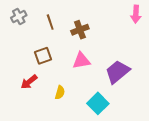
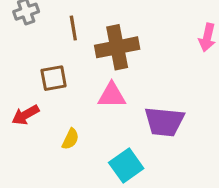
brown cross: (80, 30) -> (117, 47), size x1.5
purple trapezoid: (117, 72) -> (164, 122), turned -144

